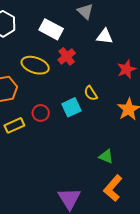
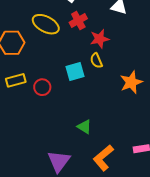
red star: (126, 69) -> (100, 39), moved
red circle: (41, 113) -> (42, 87), moved
green triangle: (106, 156) -> (84, 127), moved

